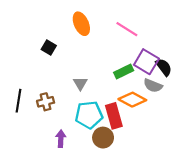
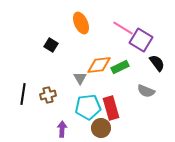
purple square: (146, 62) -> (141, 40), moved
gray semicircle: (153, 86) -> (146, 91), moved
orange diamond: (132, 100) -> (99, 65), moved, turned -35

